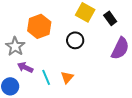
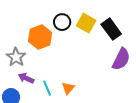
black rectangle: (110, 18) -> (111, 29), size x1.5
black circle: (75, 40) -> (62, 22), moved

